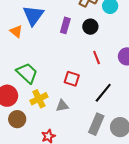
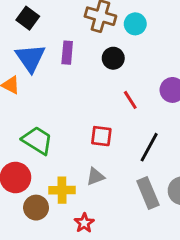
purple rectangle: (65, 25) -> (67, 53), moved
yellow cross: (39, 99) -> (62, 190), moved, turned 36
gray rectangle: (96, 124) -> (148, 193), turned -35

